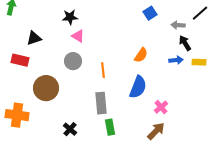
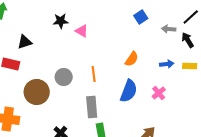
pink triangle: (78, 36) -> (82, 31), moved
black arrow: (185, 43) -> (188, 40), moved
gray circle: (73, 61) -> (64, 77), moved
pink cross: (161, 107) -> (159, 93), moved

